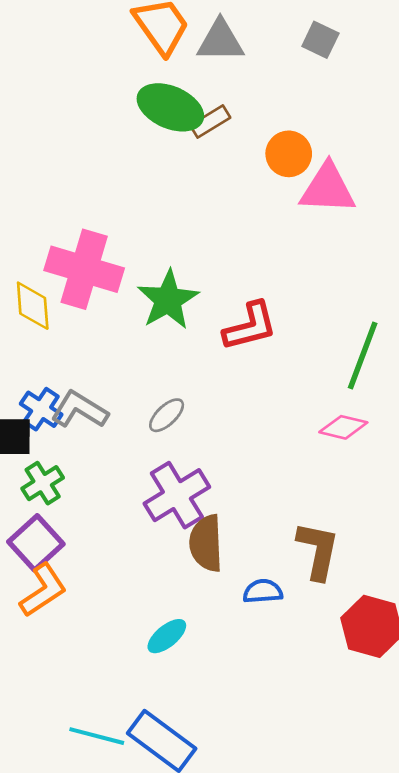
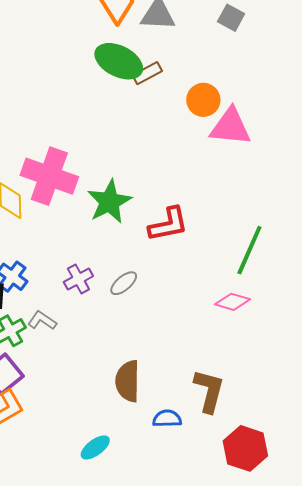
gray L-shape: (80, 410) -> (42, 320), moved, size x0.7
gray ellipse: (167, 415) -> (124, 283), moved
purple cross: (177, 495) -> (78, 279), moved, size x0.6

